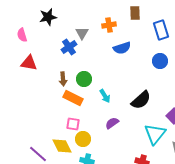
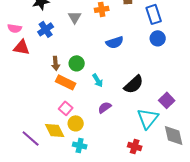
pink semicircle: (22, 35) -> (15, 28), moved, turned -64
blue cross: (69, 47) -> (46, 29), moved
blue semicircle: (122, 48) -> (115, 42), moved
blue circle: (160, 61) -> (158, 38), moved
pink square: (73, 124) -> (66, 108), turned 32

